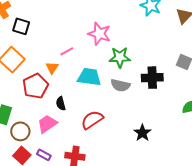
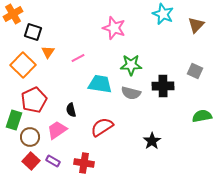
pink star: (99, 34) -> (114, 28), moved
orange triangle: (52, 68) -> (48, 52), moved
red pentagon: (35, 86) -> (34, 100), moved

